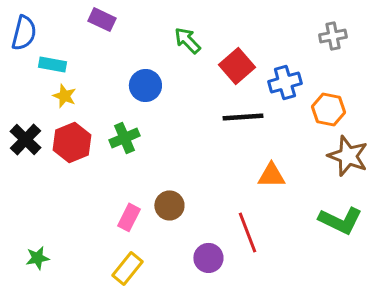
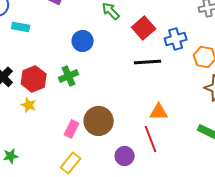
yellow star: (64, 96) -> (29, 105), moved
orange triangle: (271, 175) -> (159, 112), moved
brown circle: (169, 205) -> (99, 121), size x1.5

